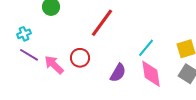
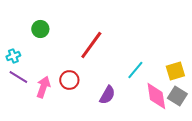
pink arrow: (54, 65) -> (43, 87), turned 65
pink diamond: (151, 74) -> (156, 96), moved

